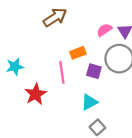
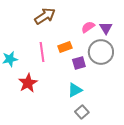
purple square: (94, 71) -> (79, 63), turned -32
pink line: (62, 72) -> (42, 52), moved

